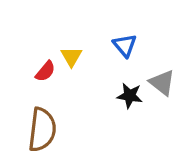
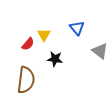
black star: (130, 96) -> (55, 59), moved

